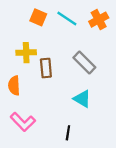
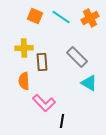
orange semicircle: (14, 86) -> (24, 81), moved
cyan triangle: (82, 99) -> (89, 83), moved
pink L-shape: (23, 122) -> (44, 103), moved

